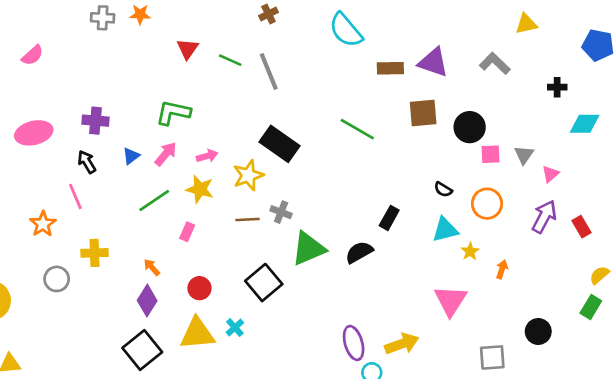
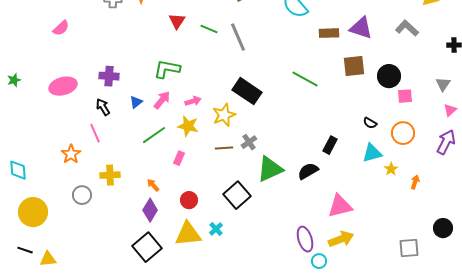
gray triangle: (524, 155) -> (443, 84), moved
gray cross: (281, 212) -> (249, 142), turned 35
pink triangle: (451, 301) -> (340, 206), moved, turned 44

